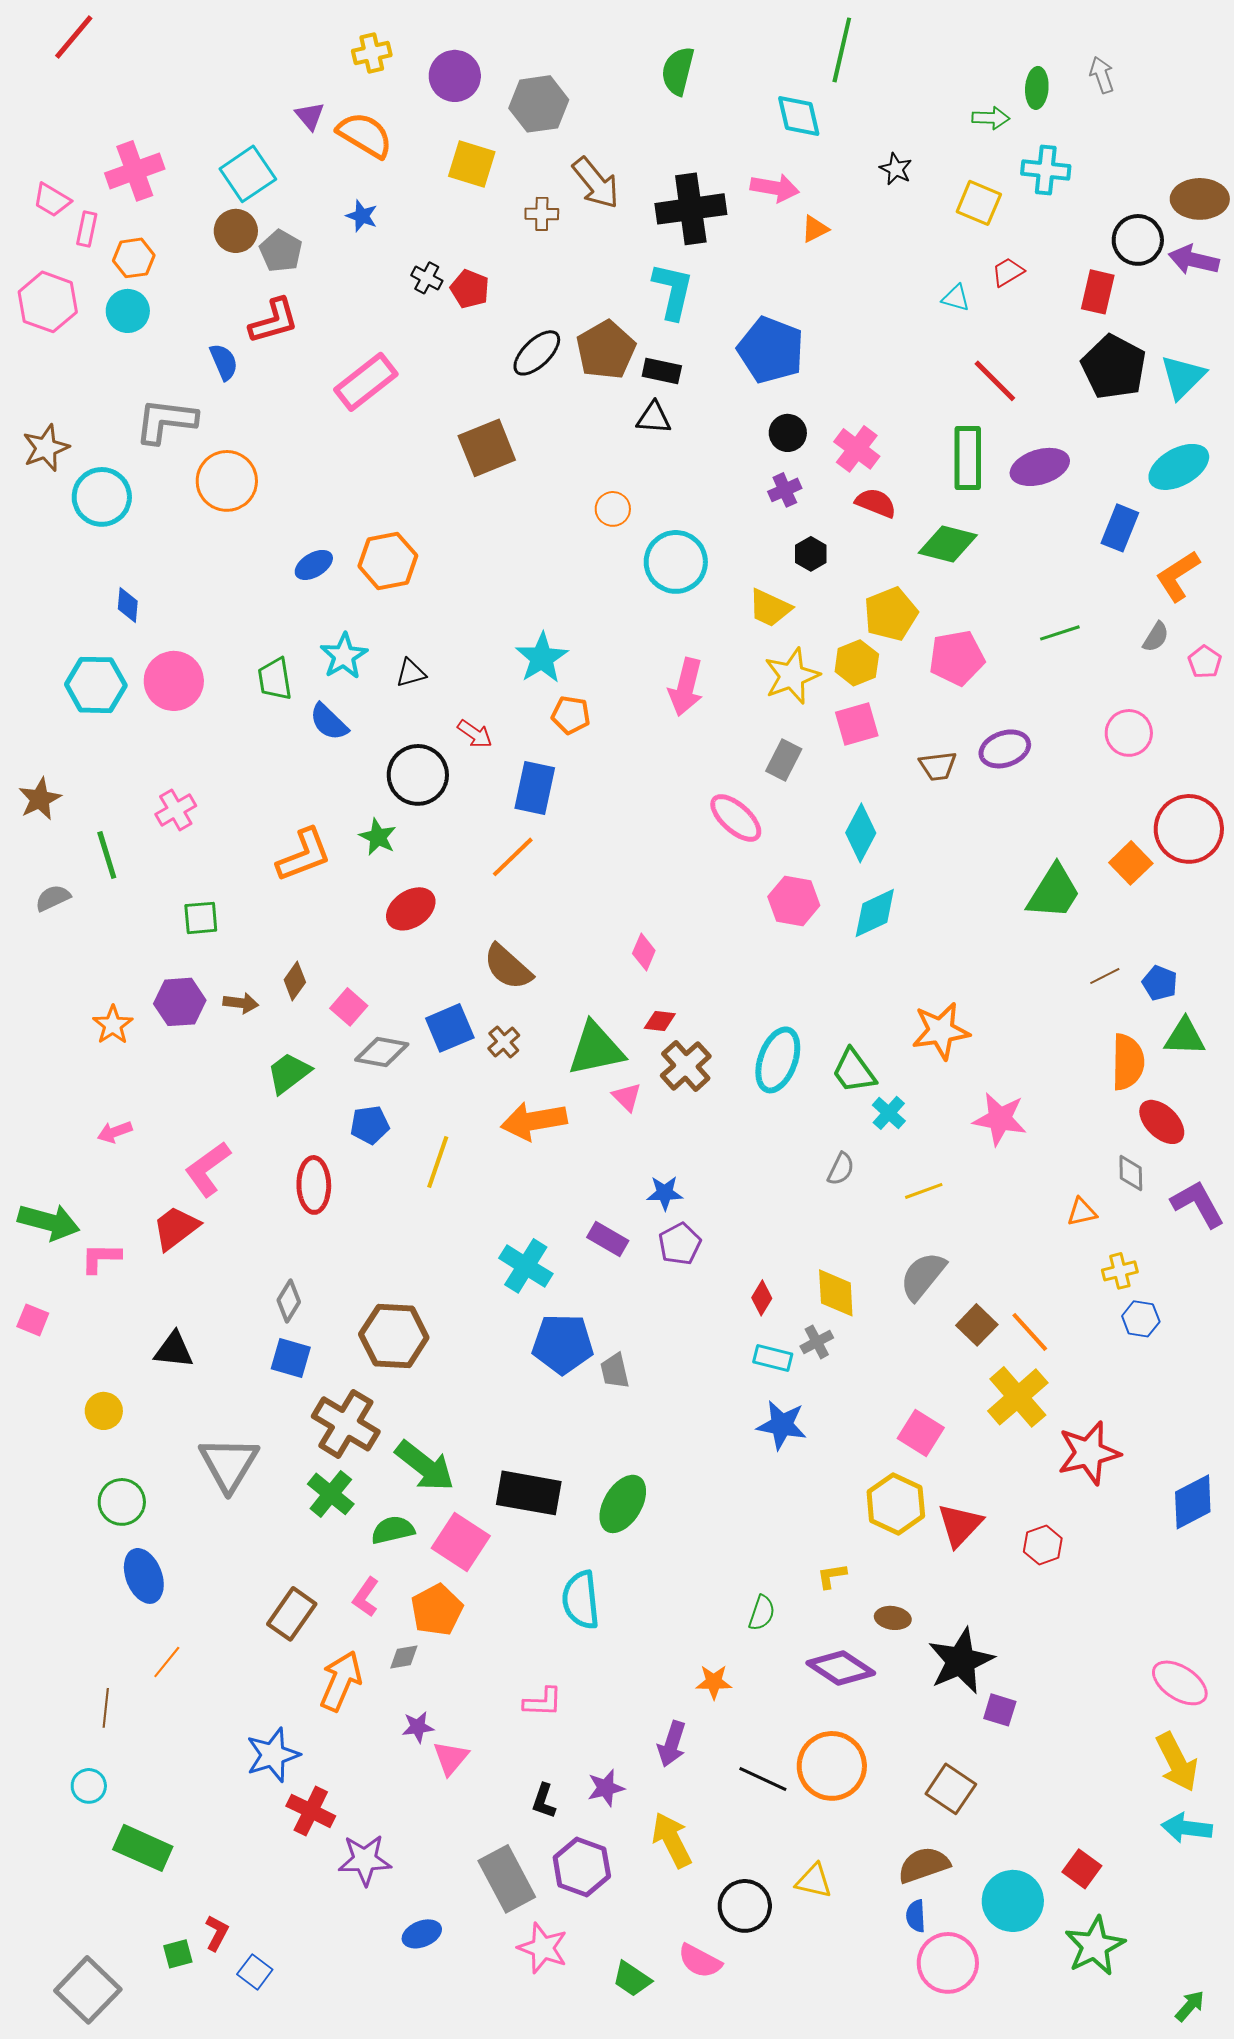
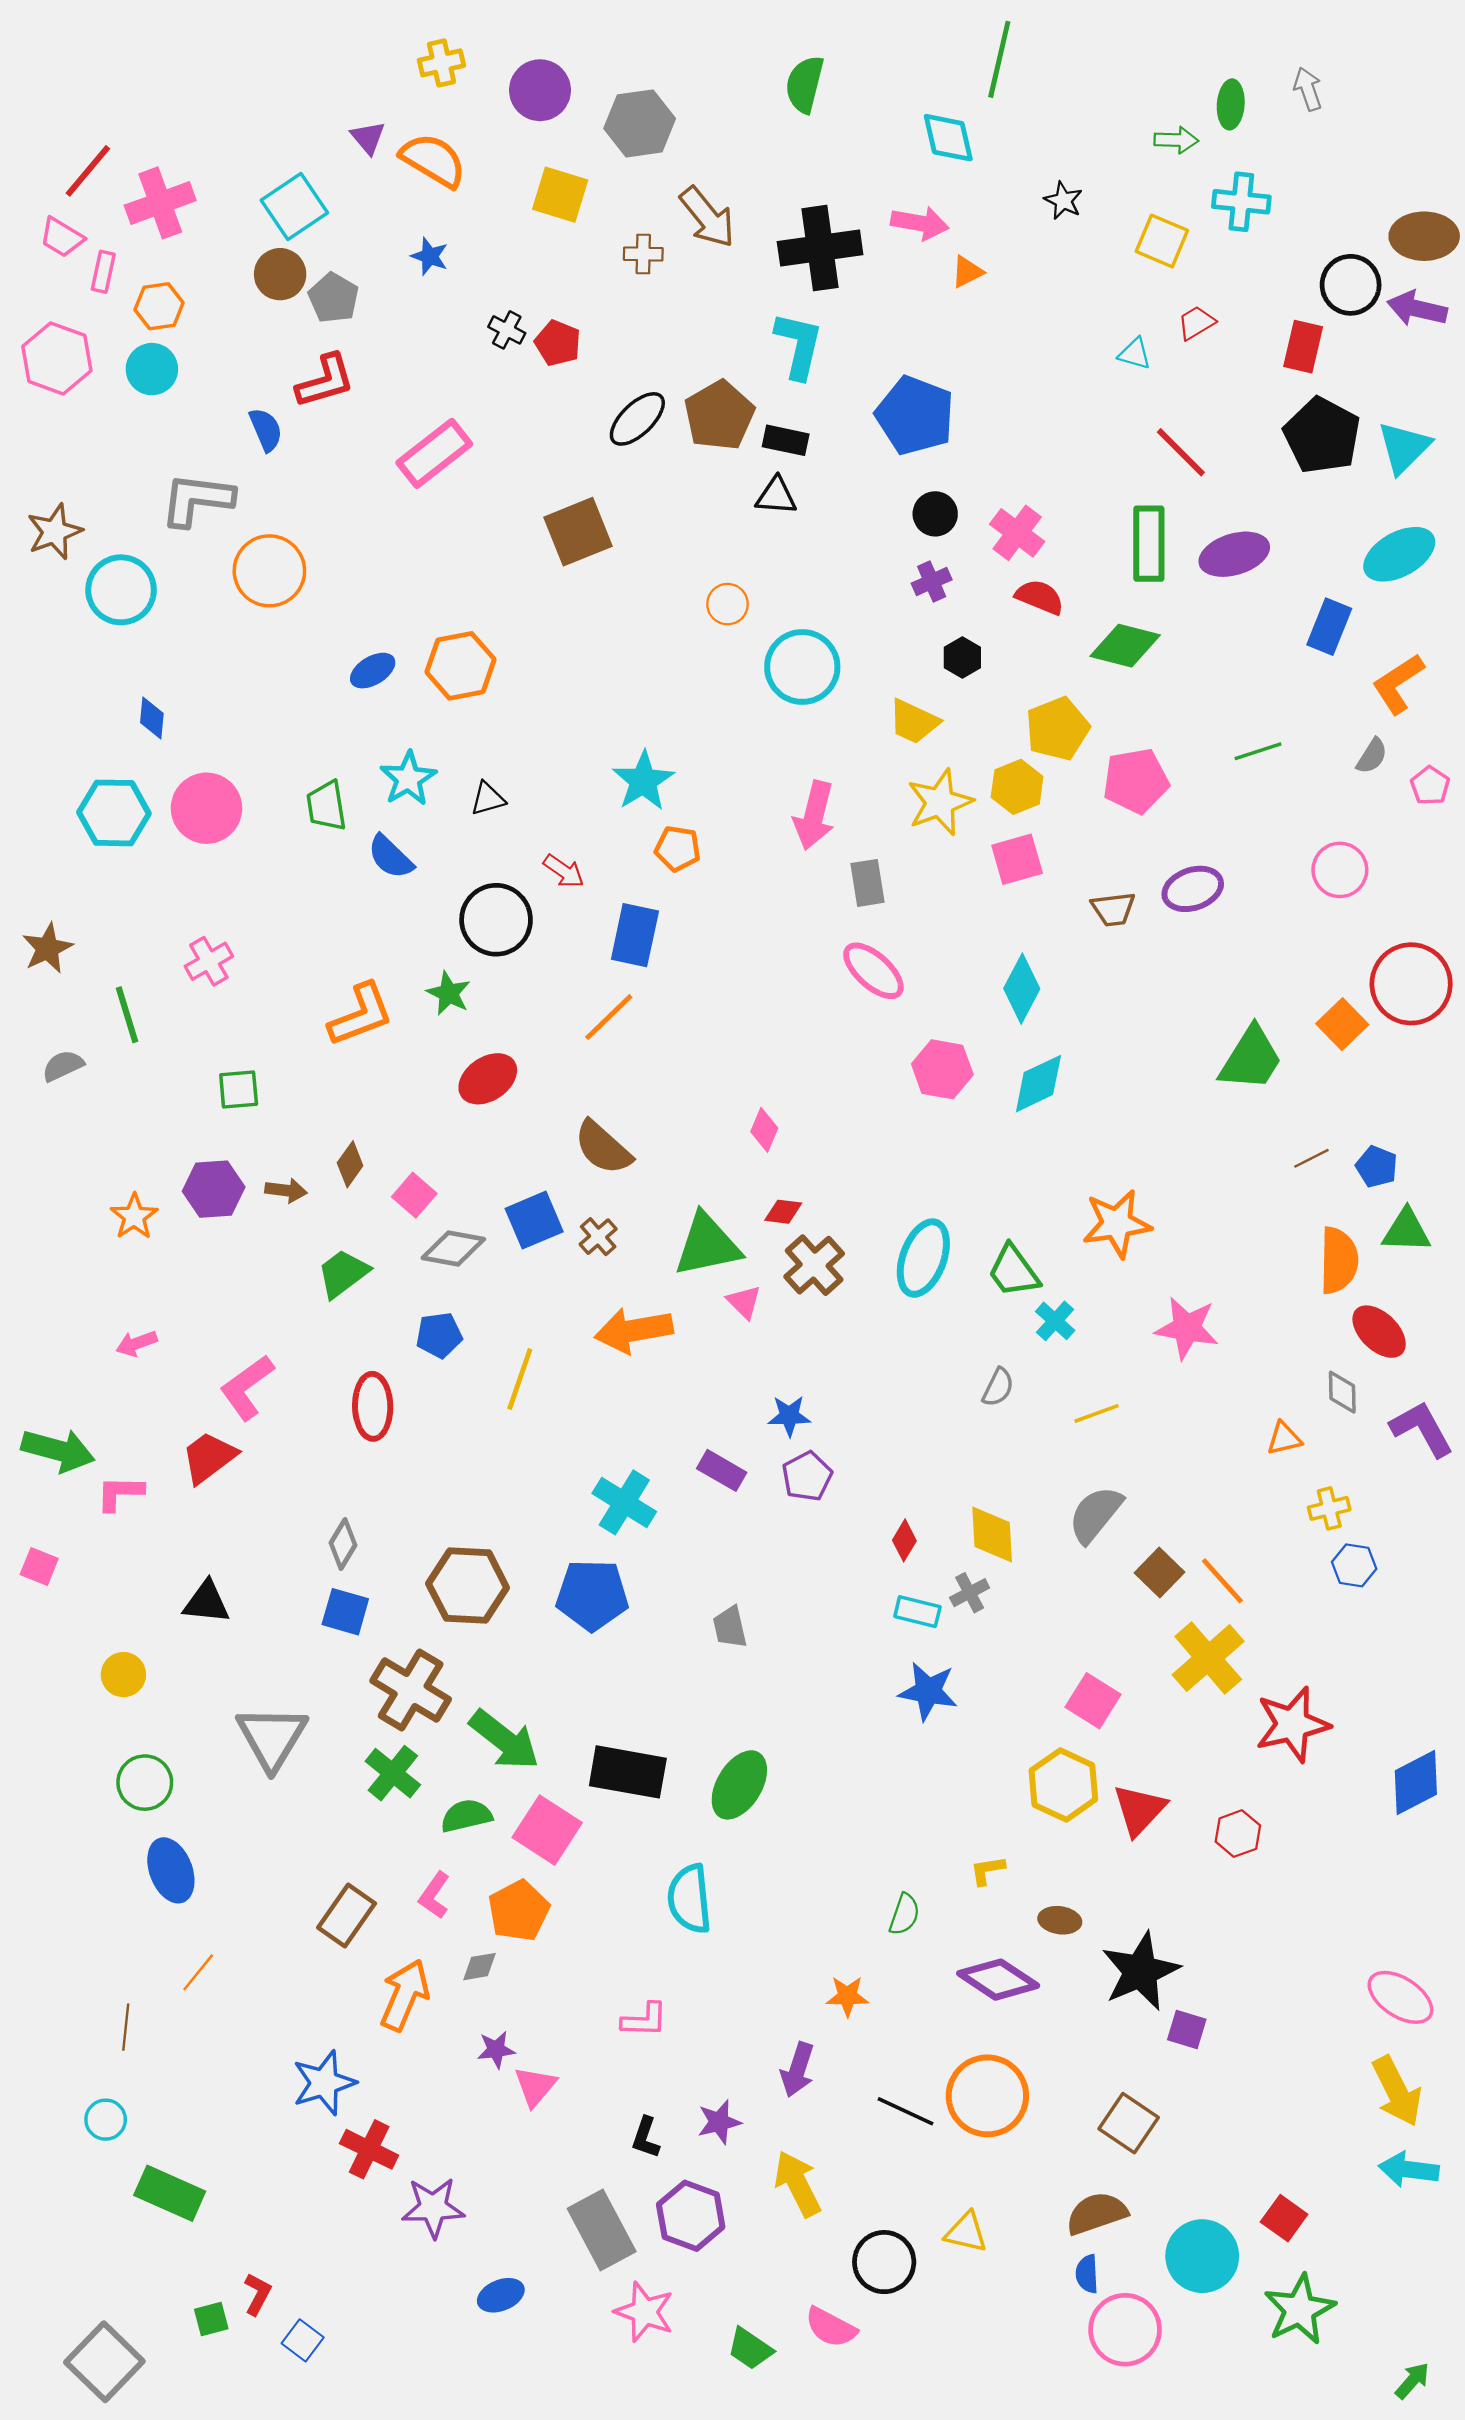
red line: (74, 37) -> (88, 171), moved
gray rectangle: (784, 760) -> (868, 883), moved, turned -36
blue pentagon: (563, 1344) -> (592, 1595), moved

